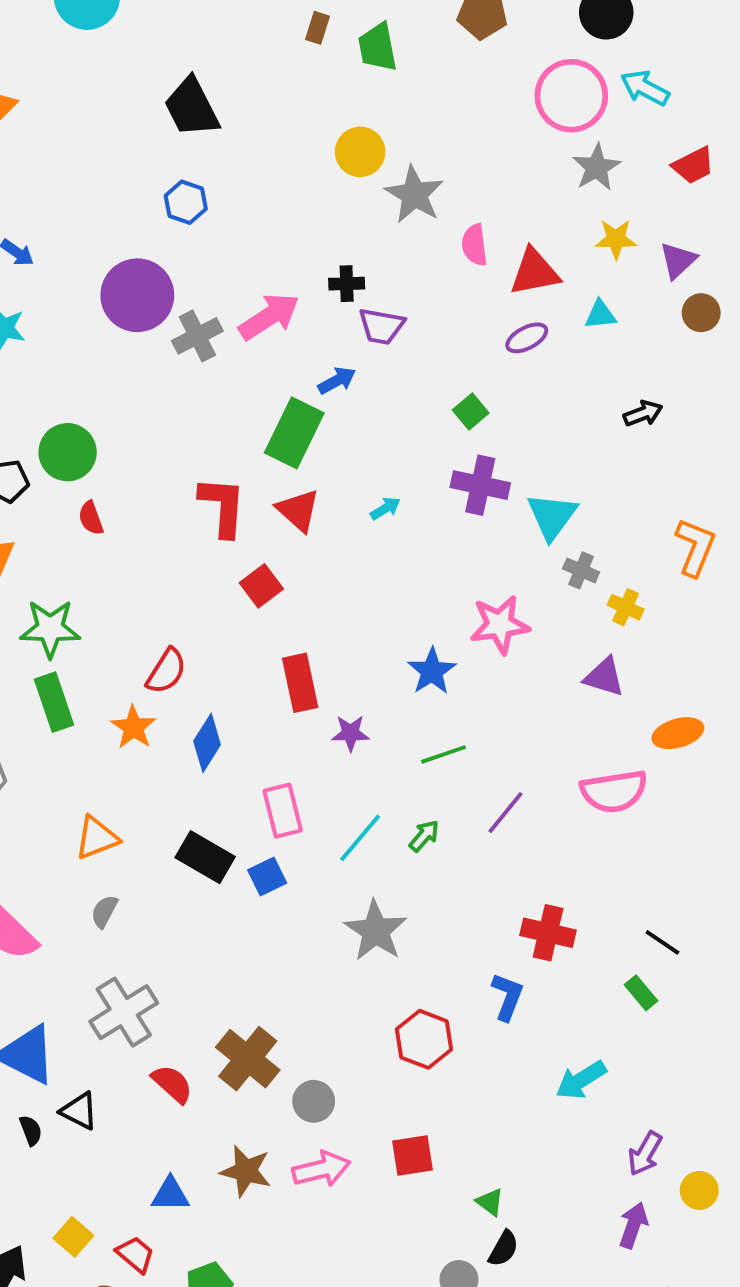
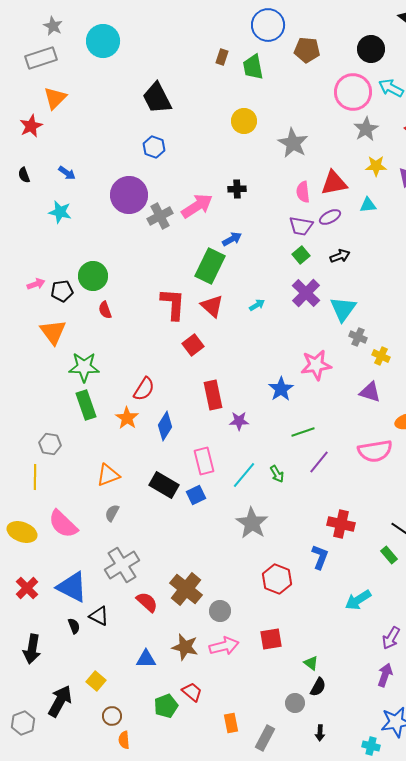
gray star: (414, 194) -> (293, 143), moved
pink semicircle: (474, 245) -> (303, 192), moved
purple trapezoid: (381, 326) -> (301, 226), moved
black arrow: (643, 413) -> (340, 256), moved
purple cross: (480, 485) -> (306, 293), turned 32
green line: (443, 754) -> (303, 432), moved
green arrow: (424, 836) -> (277, 474), turned 108
red trapezoid: (135, 1254) -> (192, 692), moved

